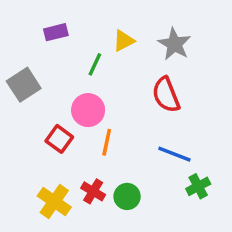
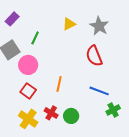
purple rectangle: (56, 32) -> (12, 19), moved, turned -32
green line: (95, 64) -> (35, 38), moved
pink circle: (88, 110) -> (28, 65), moved
red square: (59, 139) -> (28, 91), moved

